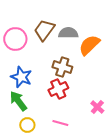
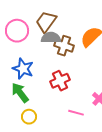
gray semicircle: (68, 33) -> (51, 38), moved
brown cross: (62, 67) -> (64, 46), moved
pink line: (60, 123) -> (76, 113), moved

